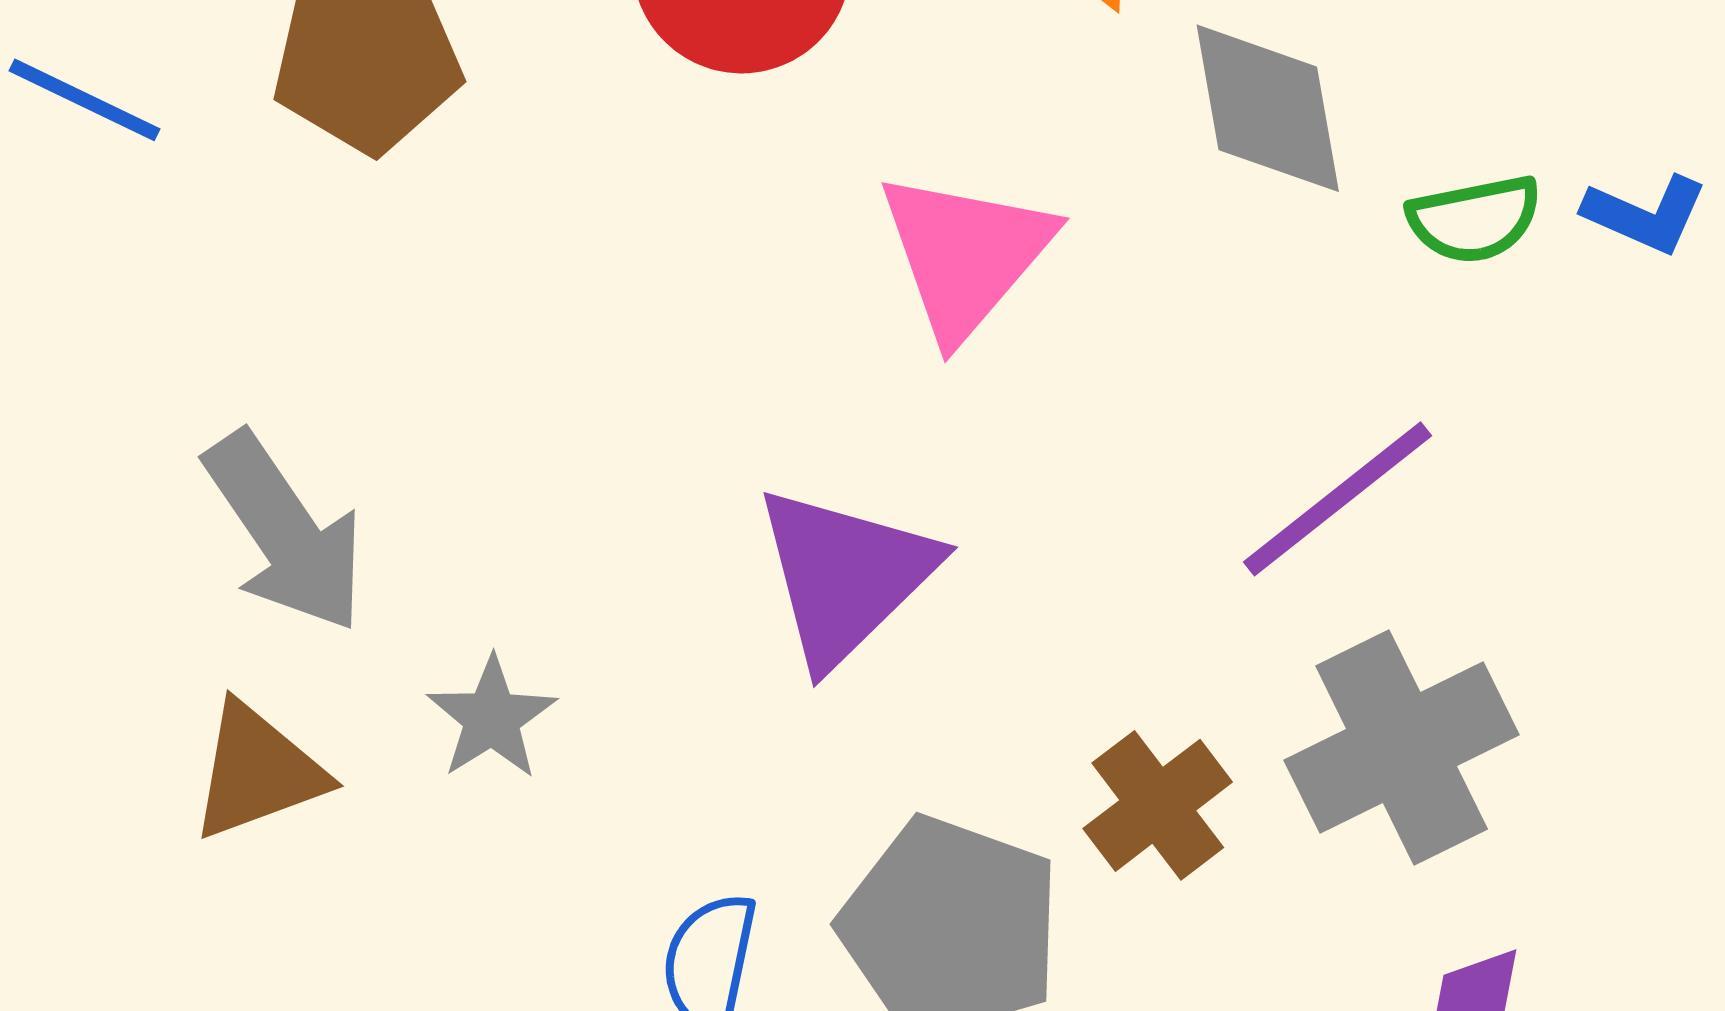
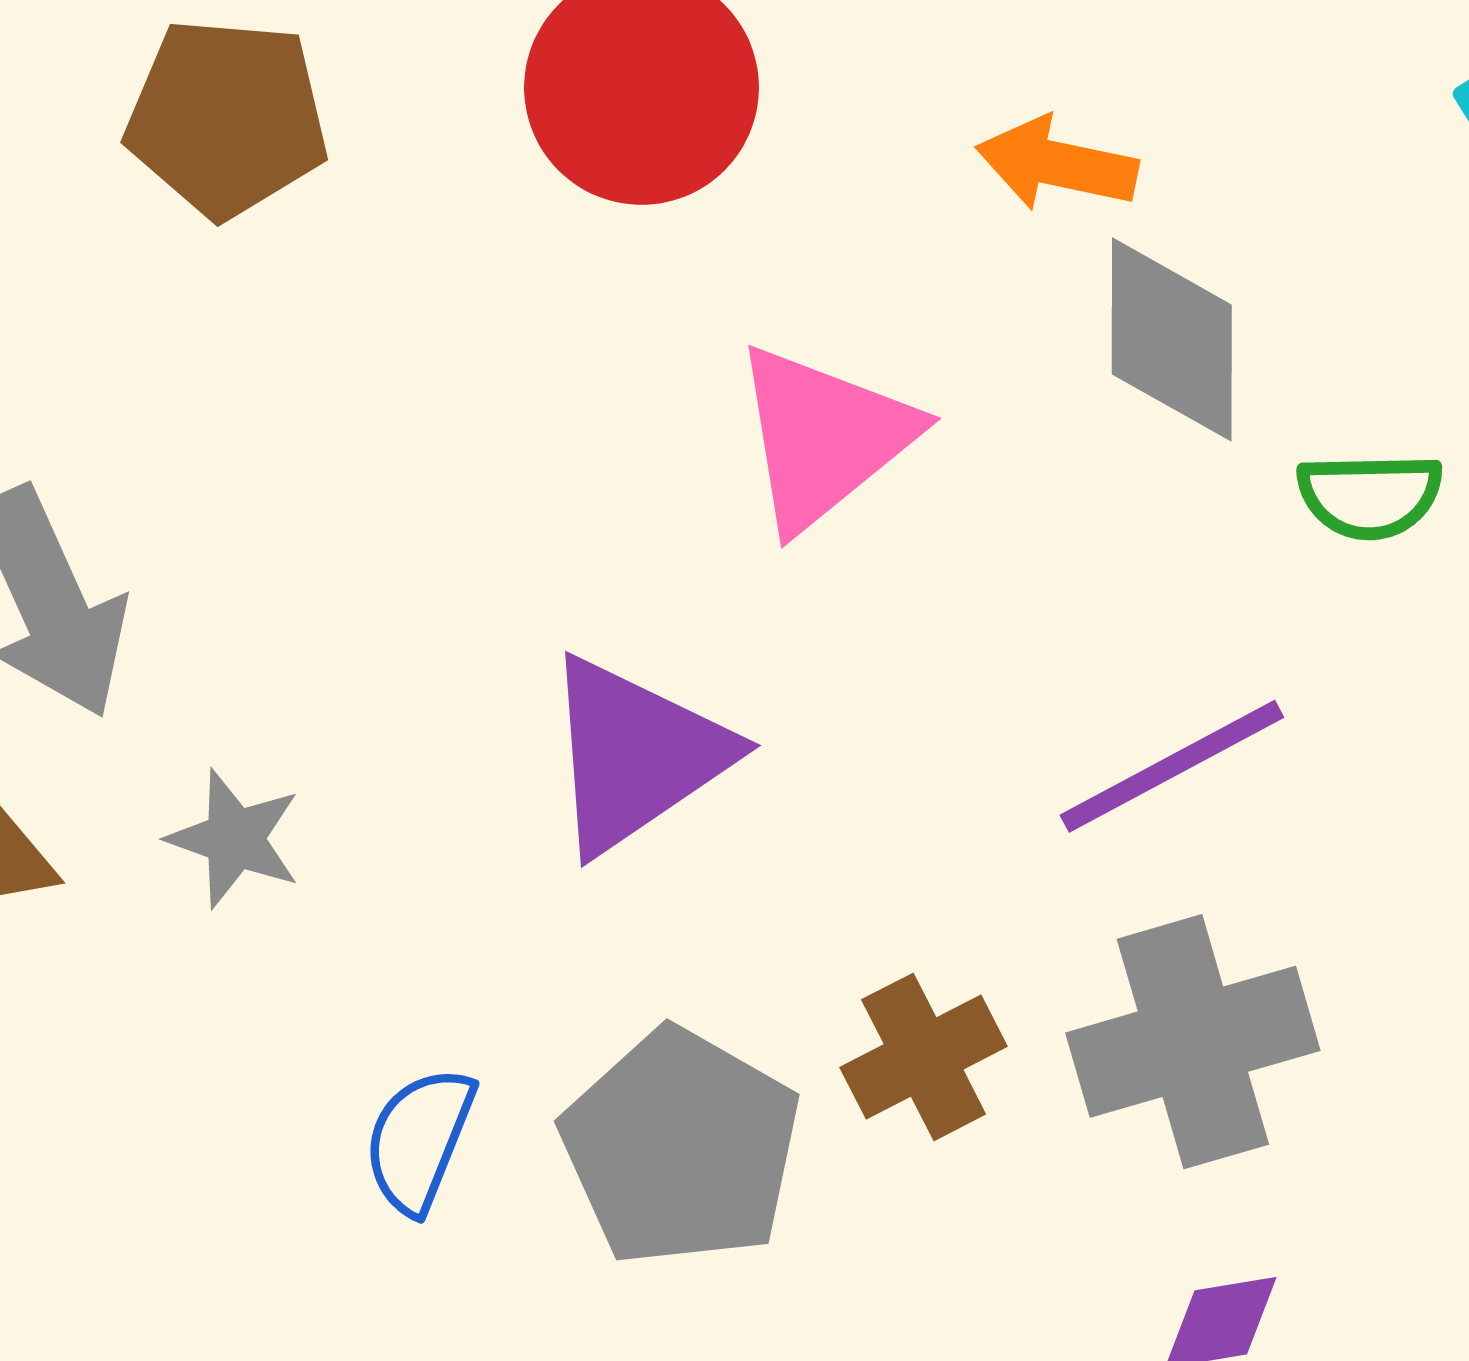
gray star: (492, 718) -> (235, 839), turned -30

